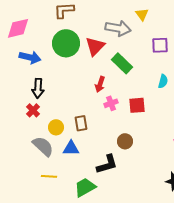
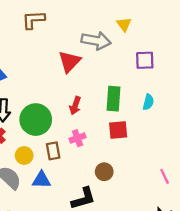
green circle: (66, 43) -> (36, 120), moved
green rectangle: (122, 63) -> (113, 99), moved, turned 50
pink cross: (111, 103) -> (78, 138), moved

